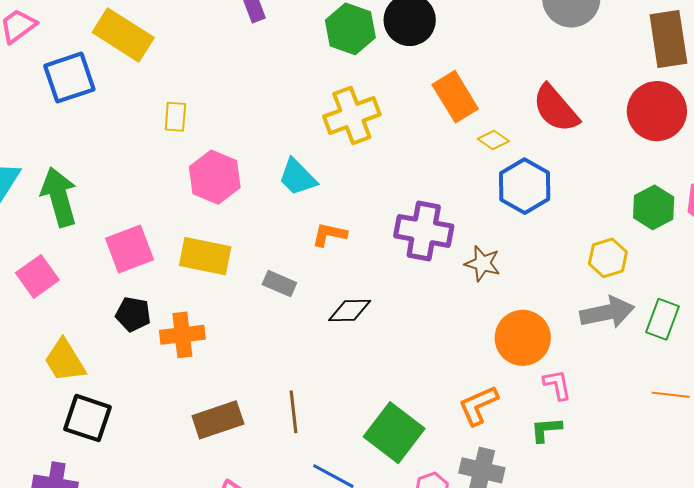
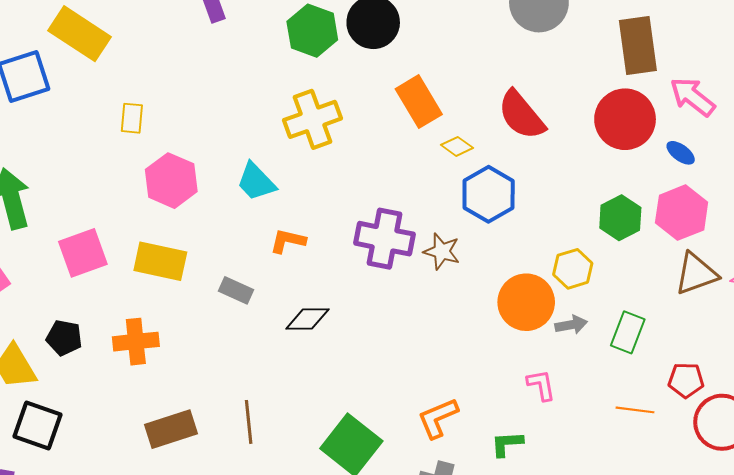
brown star: (483, 263) -> (442, 251), moved
gray arrow: (607, 312) -> (571, 325), size x0.6
black pentagon: (133, 314) -> (64, 338), moved
orange circle: (523, 338) -> (526, 302), moved
pink L-shape: (557, 385) -> (541, 385), moved

